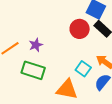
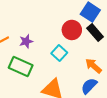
cyan square: (83, 69) -> (59, 53), moved

